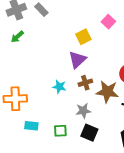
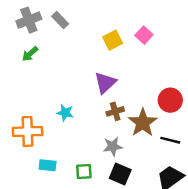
yellow square: (83, 37) -> (113, 40), moved
cyan star: (59, 87) -> (65, 113), moved
brown star: (107, 92) -> (143, 123), turned 30

